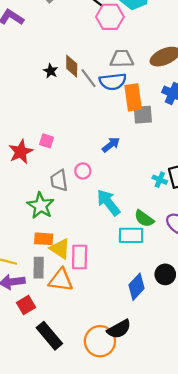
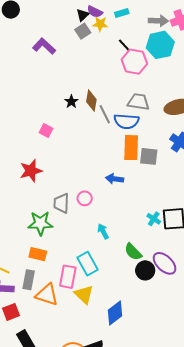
orange rectangle: (133, 97) -> (131, 148), moved
pink square: (46, 141) -> (46, 130), moved
blue arrow: (111, 145) -> (115, 179), turned -144
cyan arrow: (108, 202) -> (103, 231), size x0.6
green star: (41, 206) -> (40, 223), turned 30
cyan rectangle: (131, 235) -> (87, 264), moved, turned 50
yellow triangle: (60, 249) -> (84, 294), moved
black circle: (165, 274) -> (145, 270), moved

